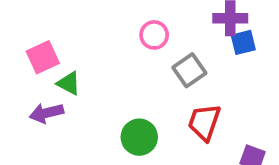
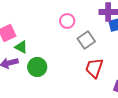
green circle: (139, 137) -> (37, 67), moved

